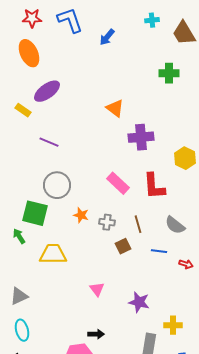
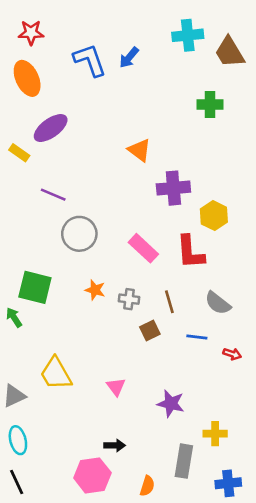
blue L-shape: (70, 20) -> (90, 60), moved
cyan cross: (152, 20) -> (188, 35), size x1.6
yellow hexagon: (185, 158) -> (214, 216), moved
gray circle: (57, 185) -> (79, 234), moved
yellow trapezoid: (53, 254) -> (56, 374), moved, turned -120

